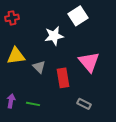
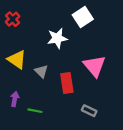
red cross: (12, 18) -> (13, 19), turned -32
yellow triangle: (16, 56) -> (17, 60), turned 42
purple arrow: (11, 101) -> (15, 99), moved

